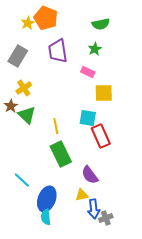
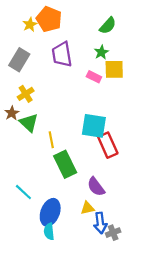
green semicircle: (101, 24) -> (108, 26), turned -36
yellow square: (104, 93) -> (114, 69), moved
cyan square: (88, 118) -> (94, 126), size x1.4
yellow line: (56, 126) -> (51, 140), moved

